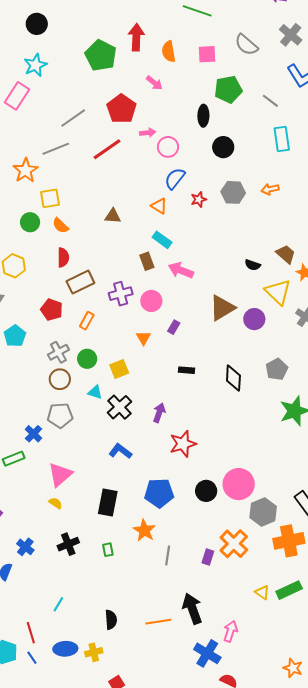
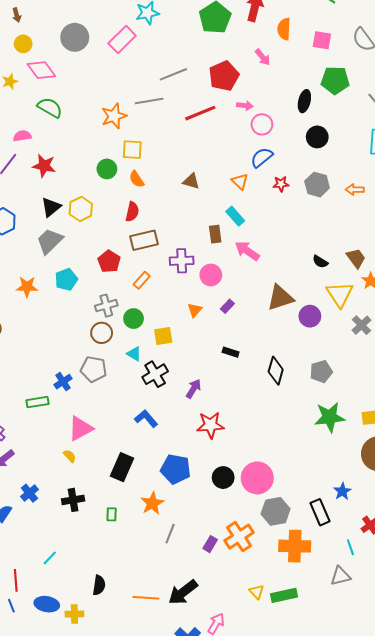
black arrow: (192, 609) -> (183, 592), turned -120

